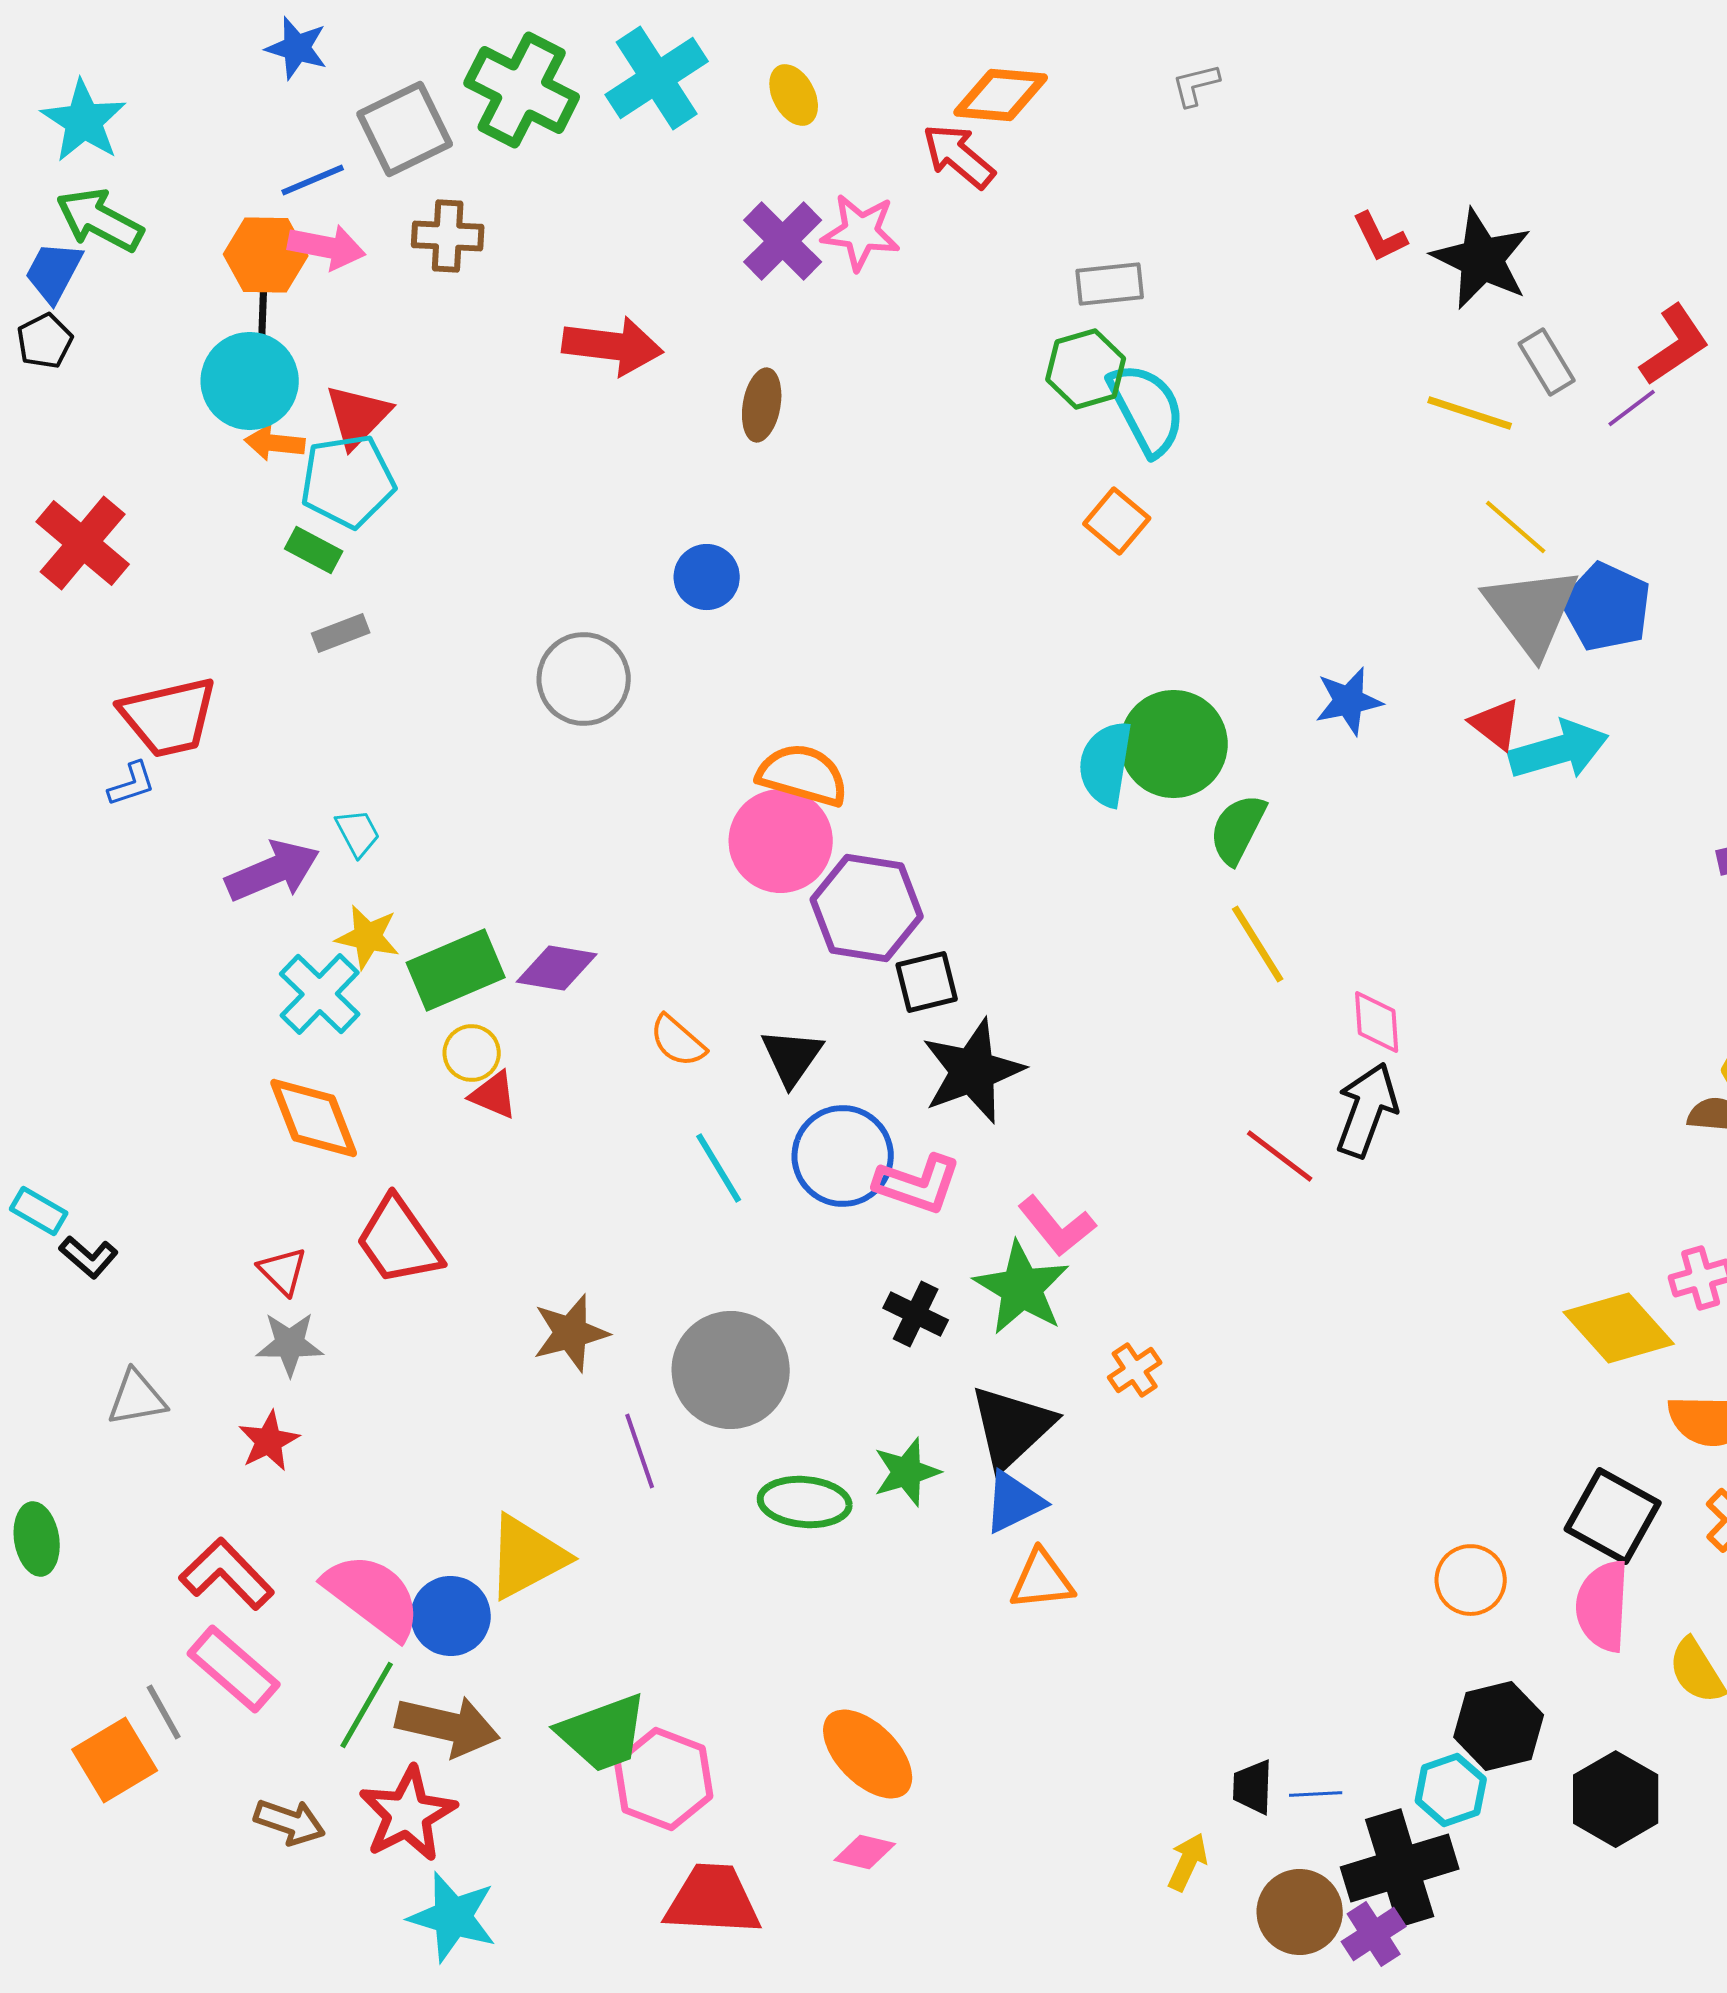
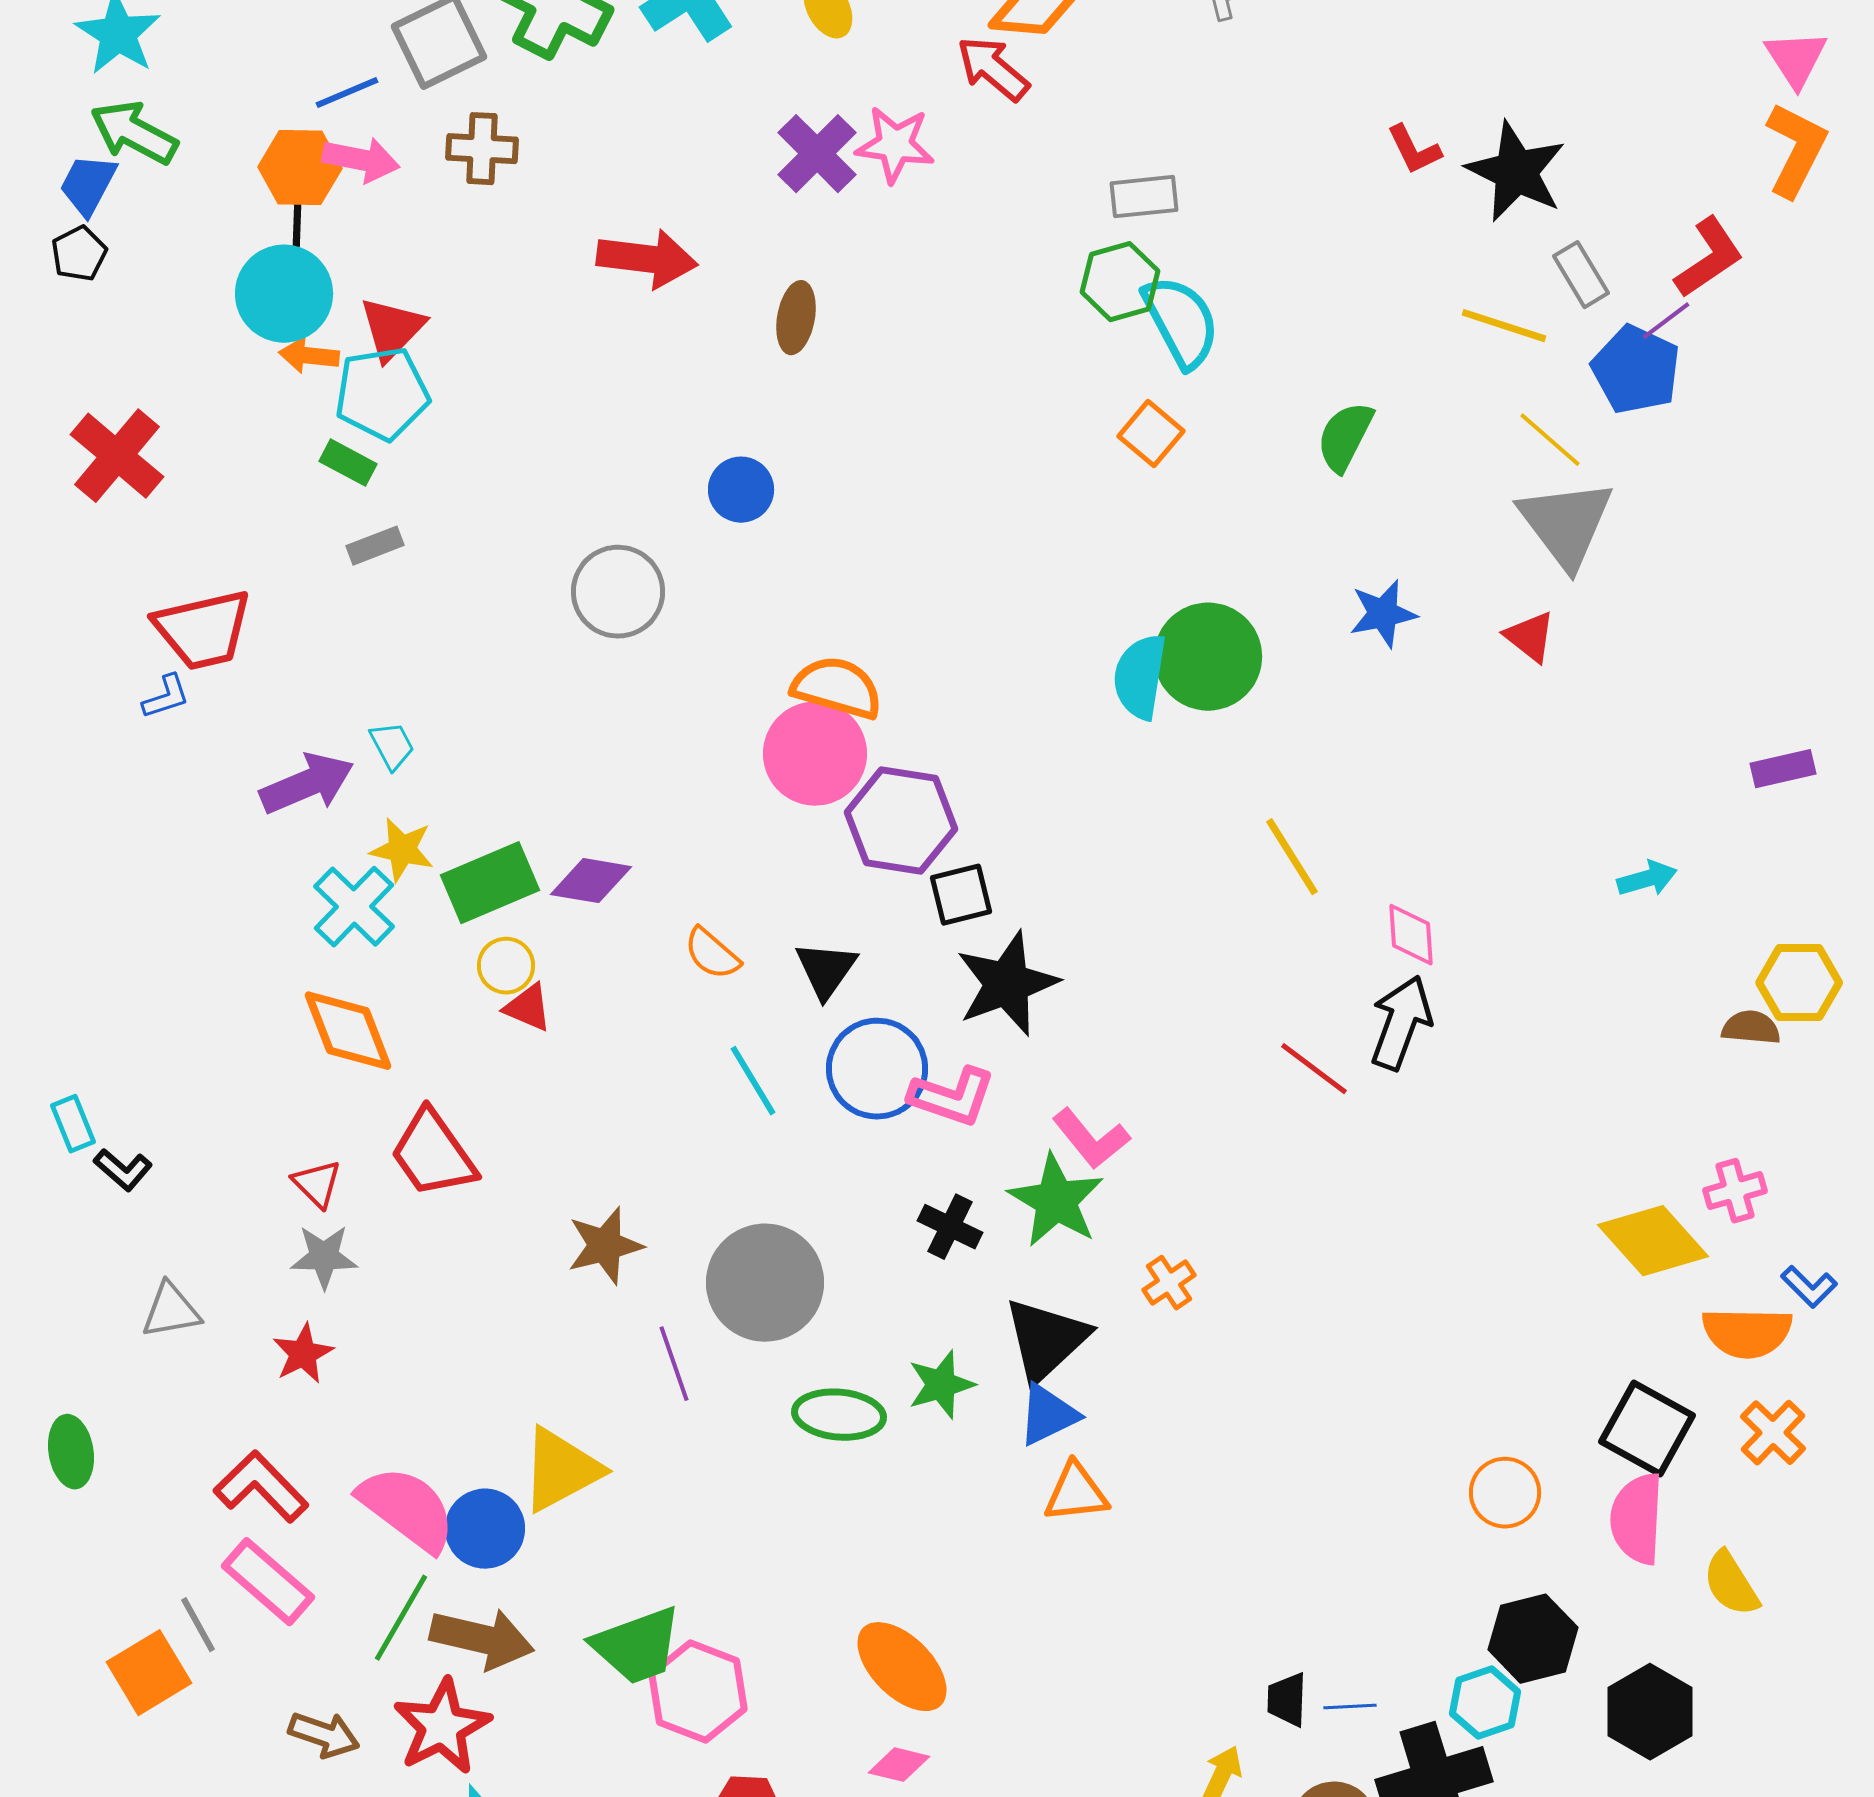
blue pentagon: (1607, 607) -> (1636, 370), moved
cyan arrow: (1559, 750) -> (1647, 879), moved, size x0.6
green semicircle: (1238, 829) -> (1345, 437), moved
cyan rectangle: (39, 1211) -> (73, 1124), turned 38

